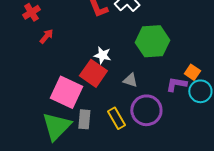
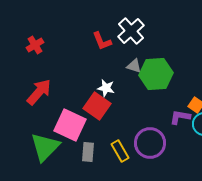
red arrow: (46, 36) -> (39, 92), moved, size x1.8
gray triangle: (130, 80) -> (134, 66), moved
green triangle: (56, 126) -> (45, 147), moved

